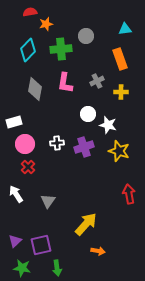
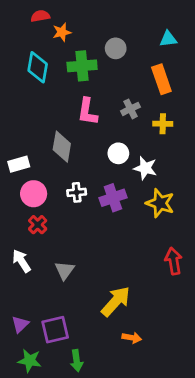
cyan diamond: (28, 50) -> (38, 67), turned -35
gray diamond: (35, 89) -> (62, 147), moved

